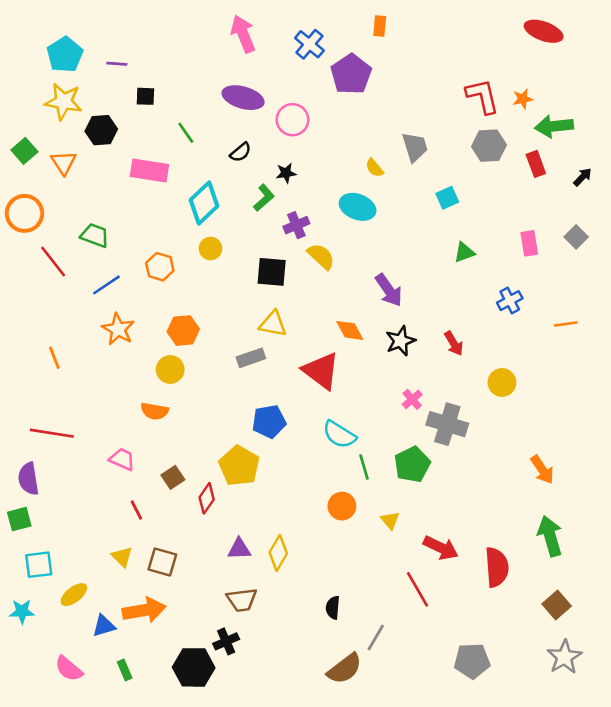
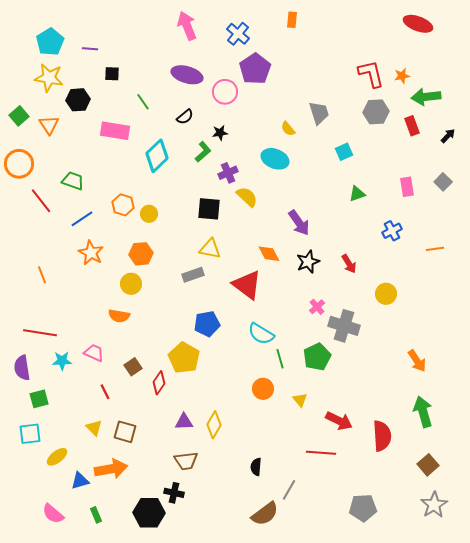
purple pentagon: (351, 74) -> (255, 69), moved
yellow circle: (211, 248) -> (149, 214), moved
green square: (19, 519) -> (39, 399), moved
red line: (417, 589) -> (321, 453), turned -56
cyan star: (22, 611) -> (62, 361), moved
black cross: (226, 641) -> (174, 493), turned 36

